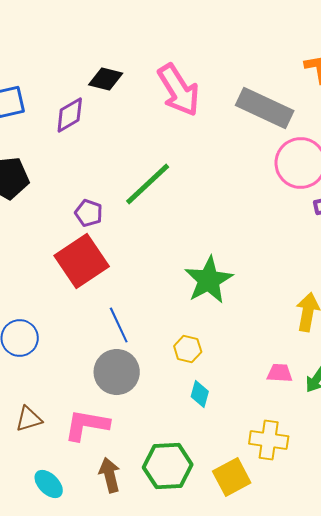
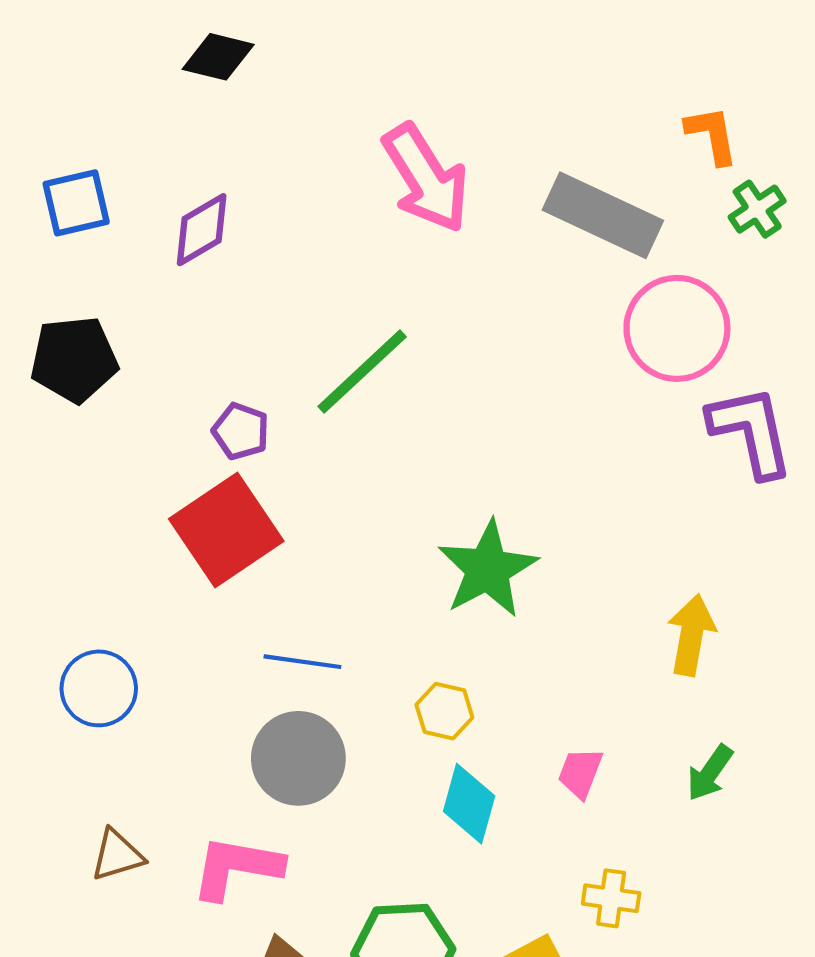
black diamond: (106, 79) -> (218, 57), moved
blue line: (119, 325) -> (302, 662), turned -57
pink trapezoid: (280, 373) -> (580, 773), moved, turned -72
cyan diamond: (200, 394) -> (469, 804), size x1.4
yellow cross: (269, 440) -> (611, 898), size x0.7

